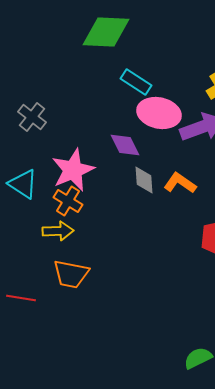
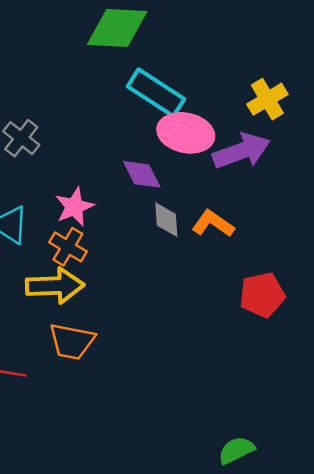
cyan rectangle: (136, 82) -> (156, 93), size x1.4
pink star: (73, 170) -> (74, 207), size x0.7
yellow arrow: (58, 231) -> (55, 286), size x1.4

